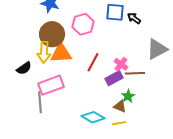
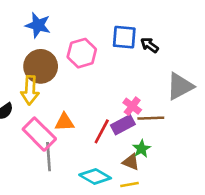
orange triangle: (61, 53) -> (65, 122), moved, size x0.7
red line: (93, 62) -> (102, 131), moved
pink rectangle: (51, 85) -> (39, 134), turned 65
gray line: (40, 102) -> (49, 157), moved

